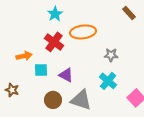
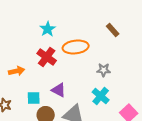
brown rectangle: (129, 13) -> (113, 30), moved
cyan square: (41, 70) -> (34, 98), moved

